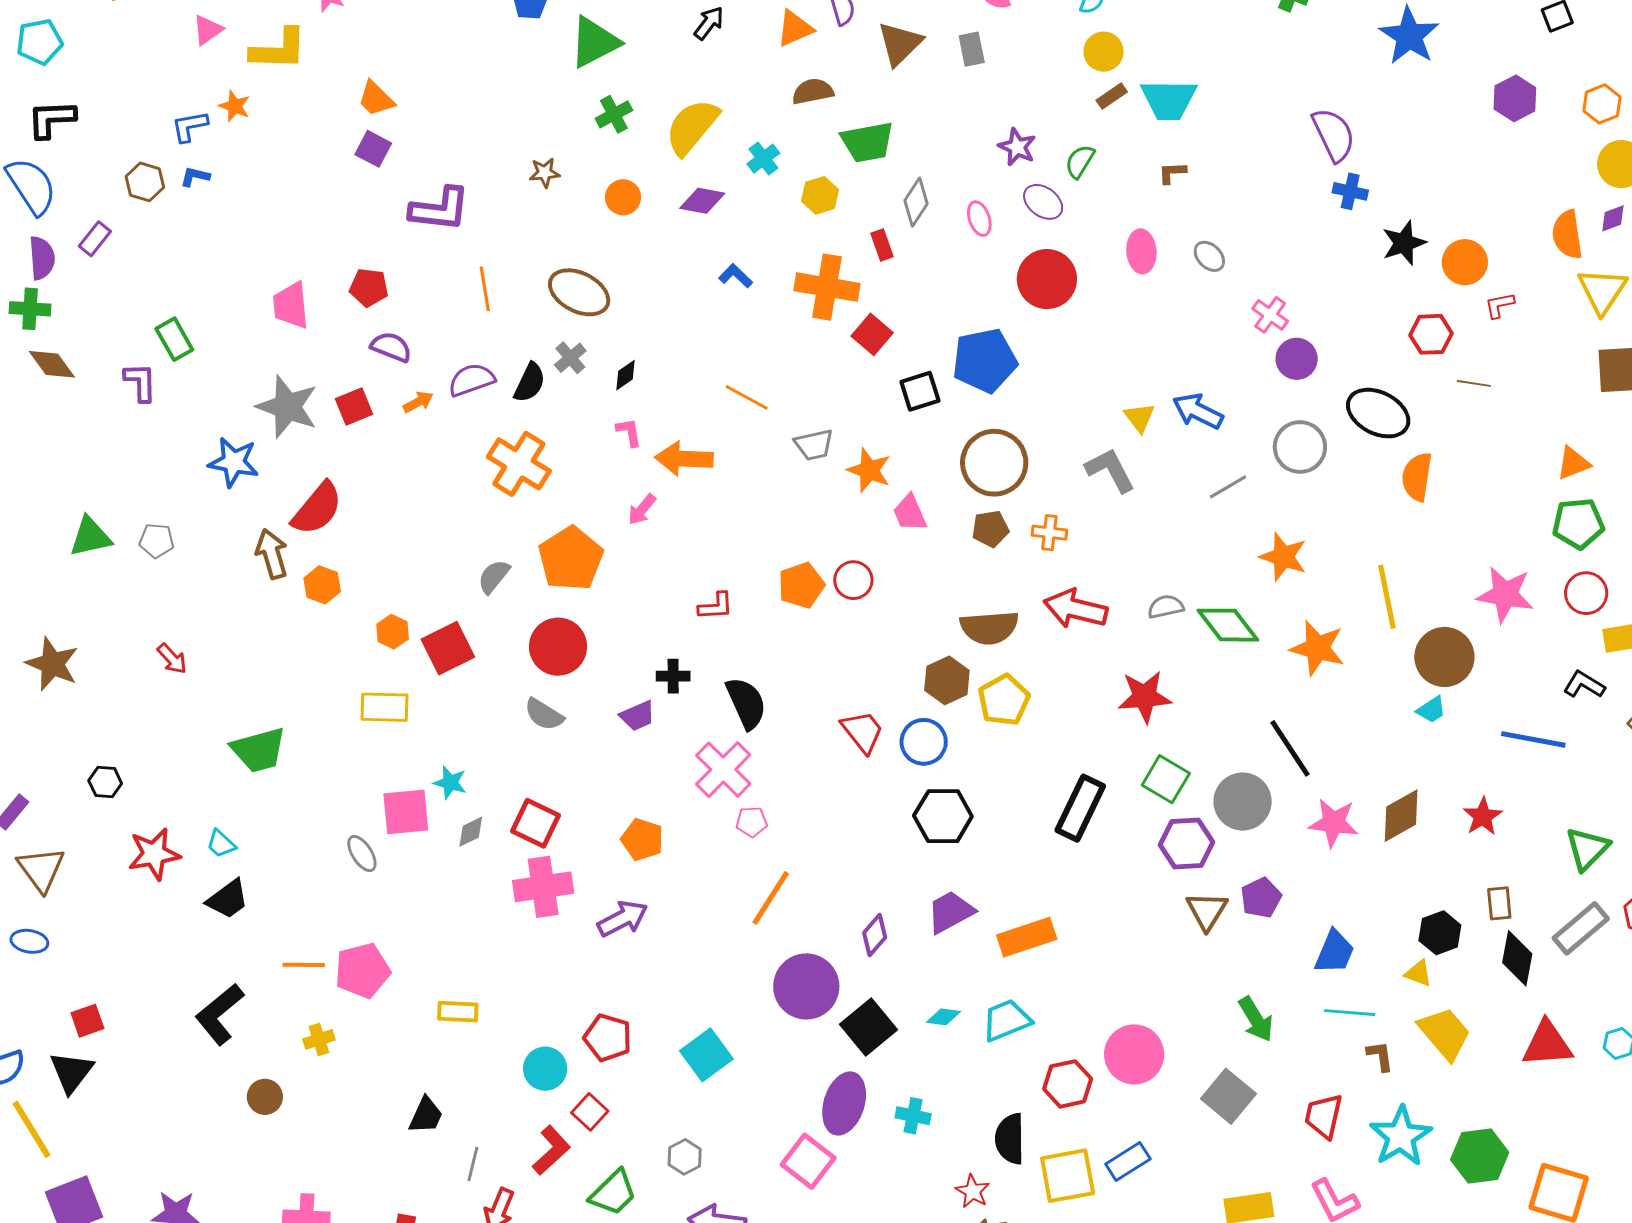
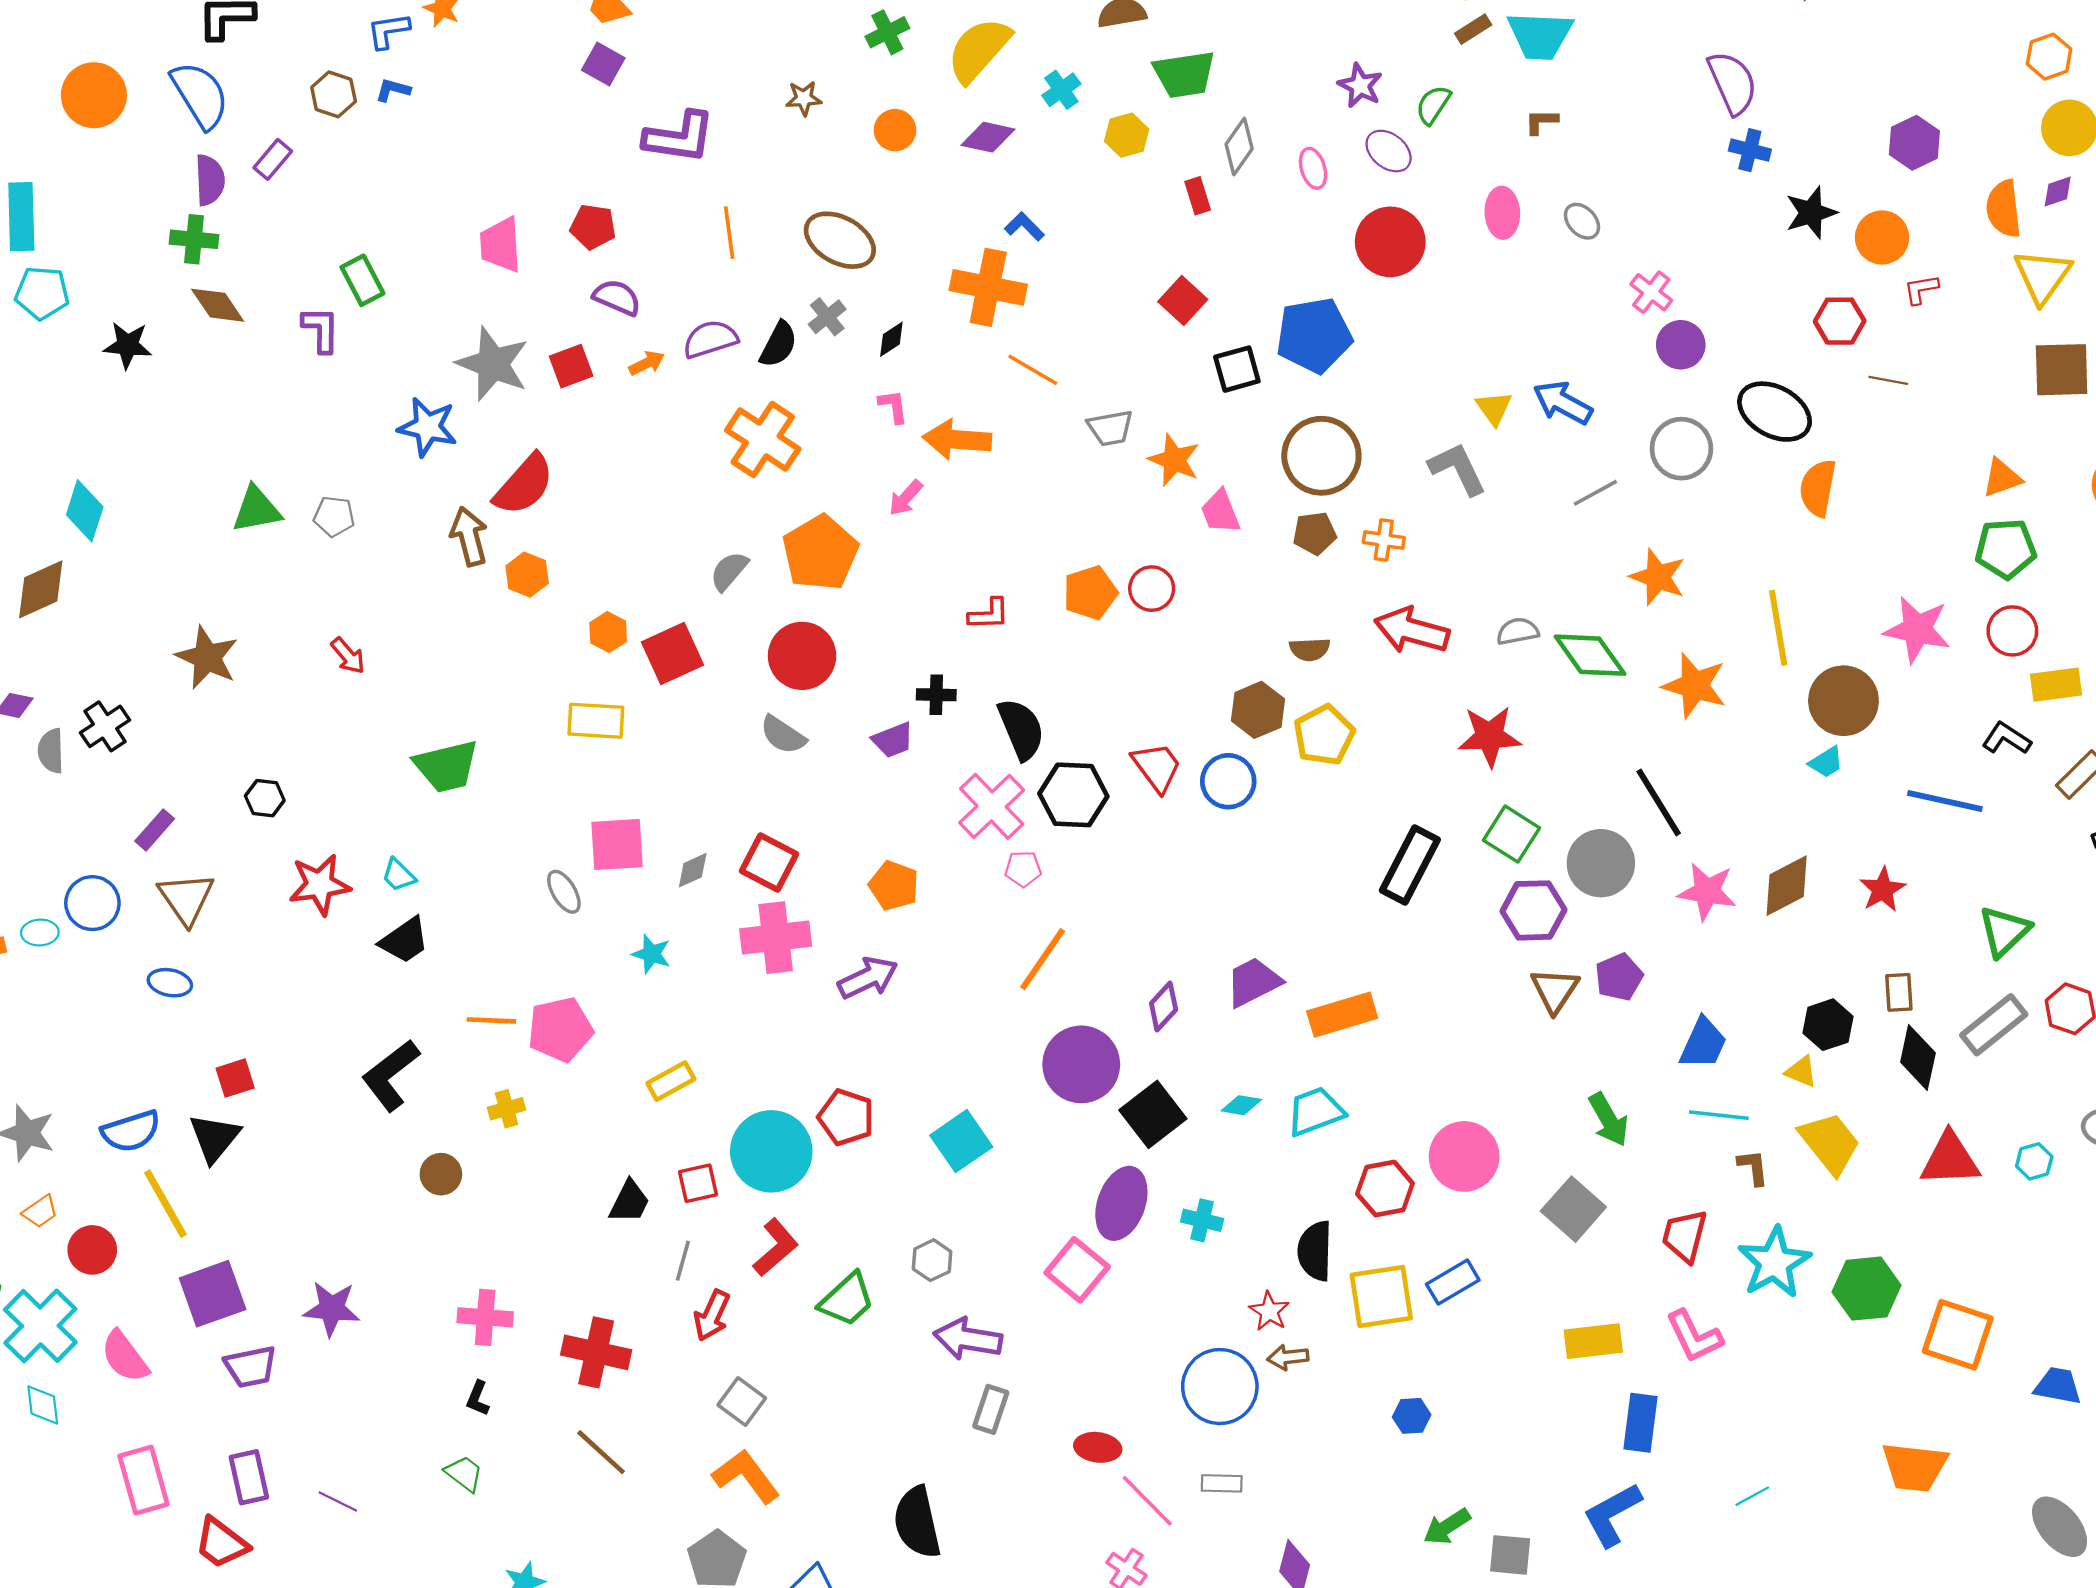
purple hexagon: (1515, 98) -> (1914, 143), moved
orange cross: (827, 287) -> (988, 287), moved
brown semicircle: (989, 628) -> (1310, 649), size x0.6
cyan star: (450, 783) -> (651, 954), moved
black hexagon: (943, 816) -> (1073, 795), moved
yellow rectangle: (458, 1012) -> (671, 1081), turned -33
cyan circle: (545, 1069) -> (771, 1151), size x1.6
red square: (590, 1112) -> (698, 1183), moved, turned 33

